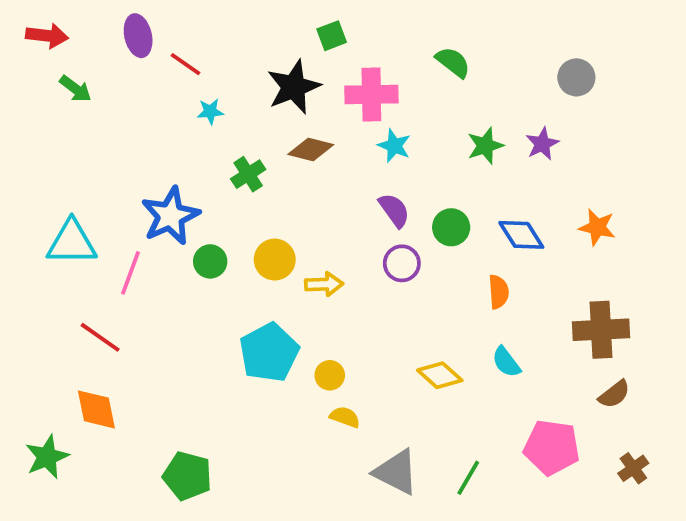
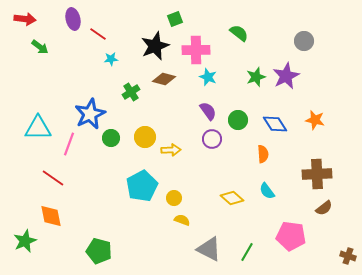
purple star: (542, 144) -> (286, 76), size x1.5
brown cross: (633, 468) -> (348, 256), moved, turned -35

